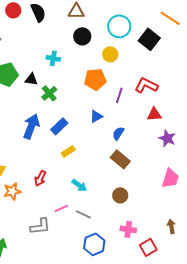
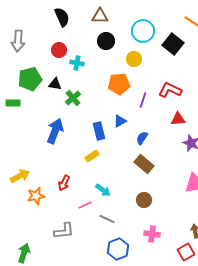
red circle: (13, 10) -> (59, 50), moved
blue rectangle: (59, 126) -> (99, 131), moved, turned -60
pink line: (61, 208) -> (85, 205), moved
red square: (148, 247) -> (186, 252), moved

